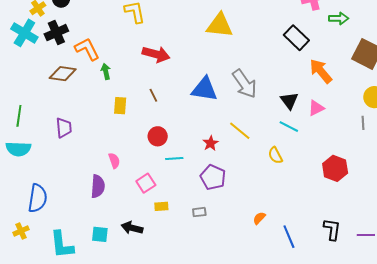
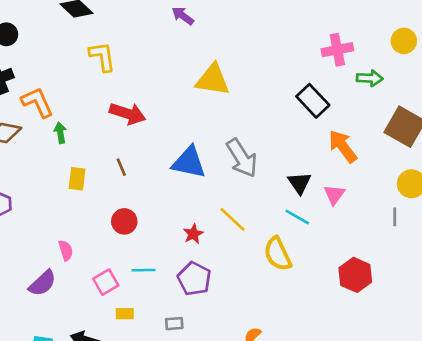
pink triangle: (316, 108) -> (334, 194), turned -30
yellow semicircle: (275, 155) -> (278, 254), size x1.5
cyan line: (174, 159) -> (143, 270), moved
purple semicircle: (98, 186) -> (42, 283), turned 40

